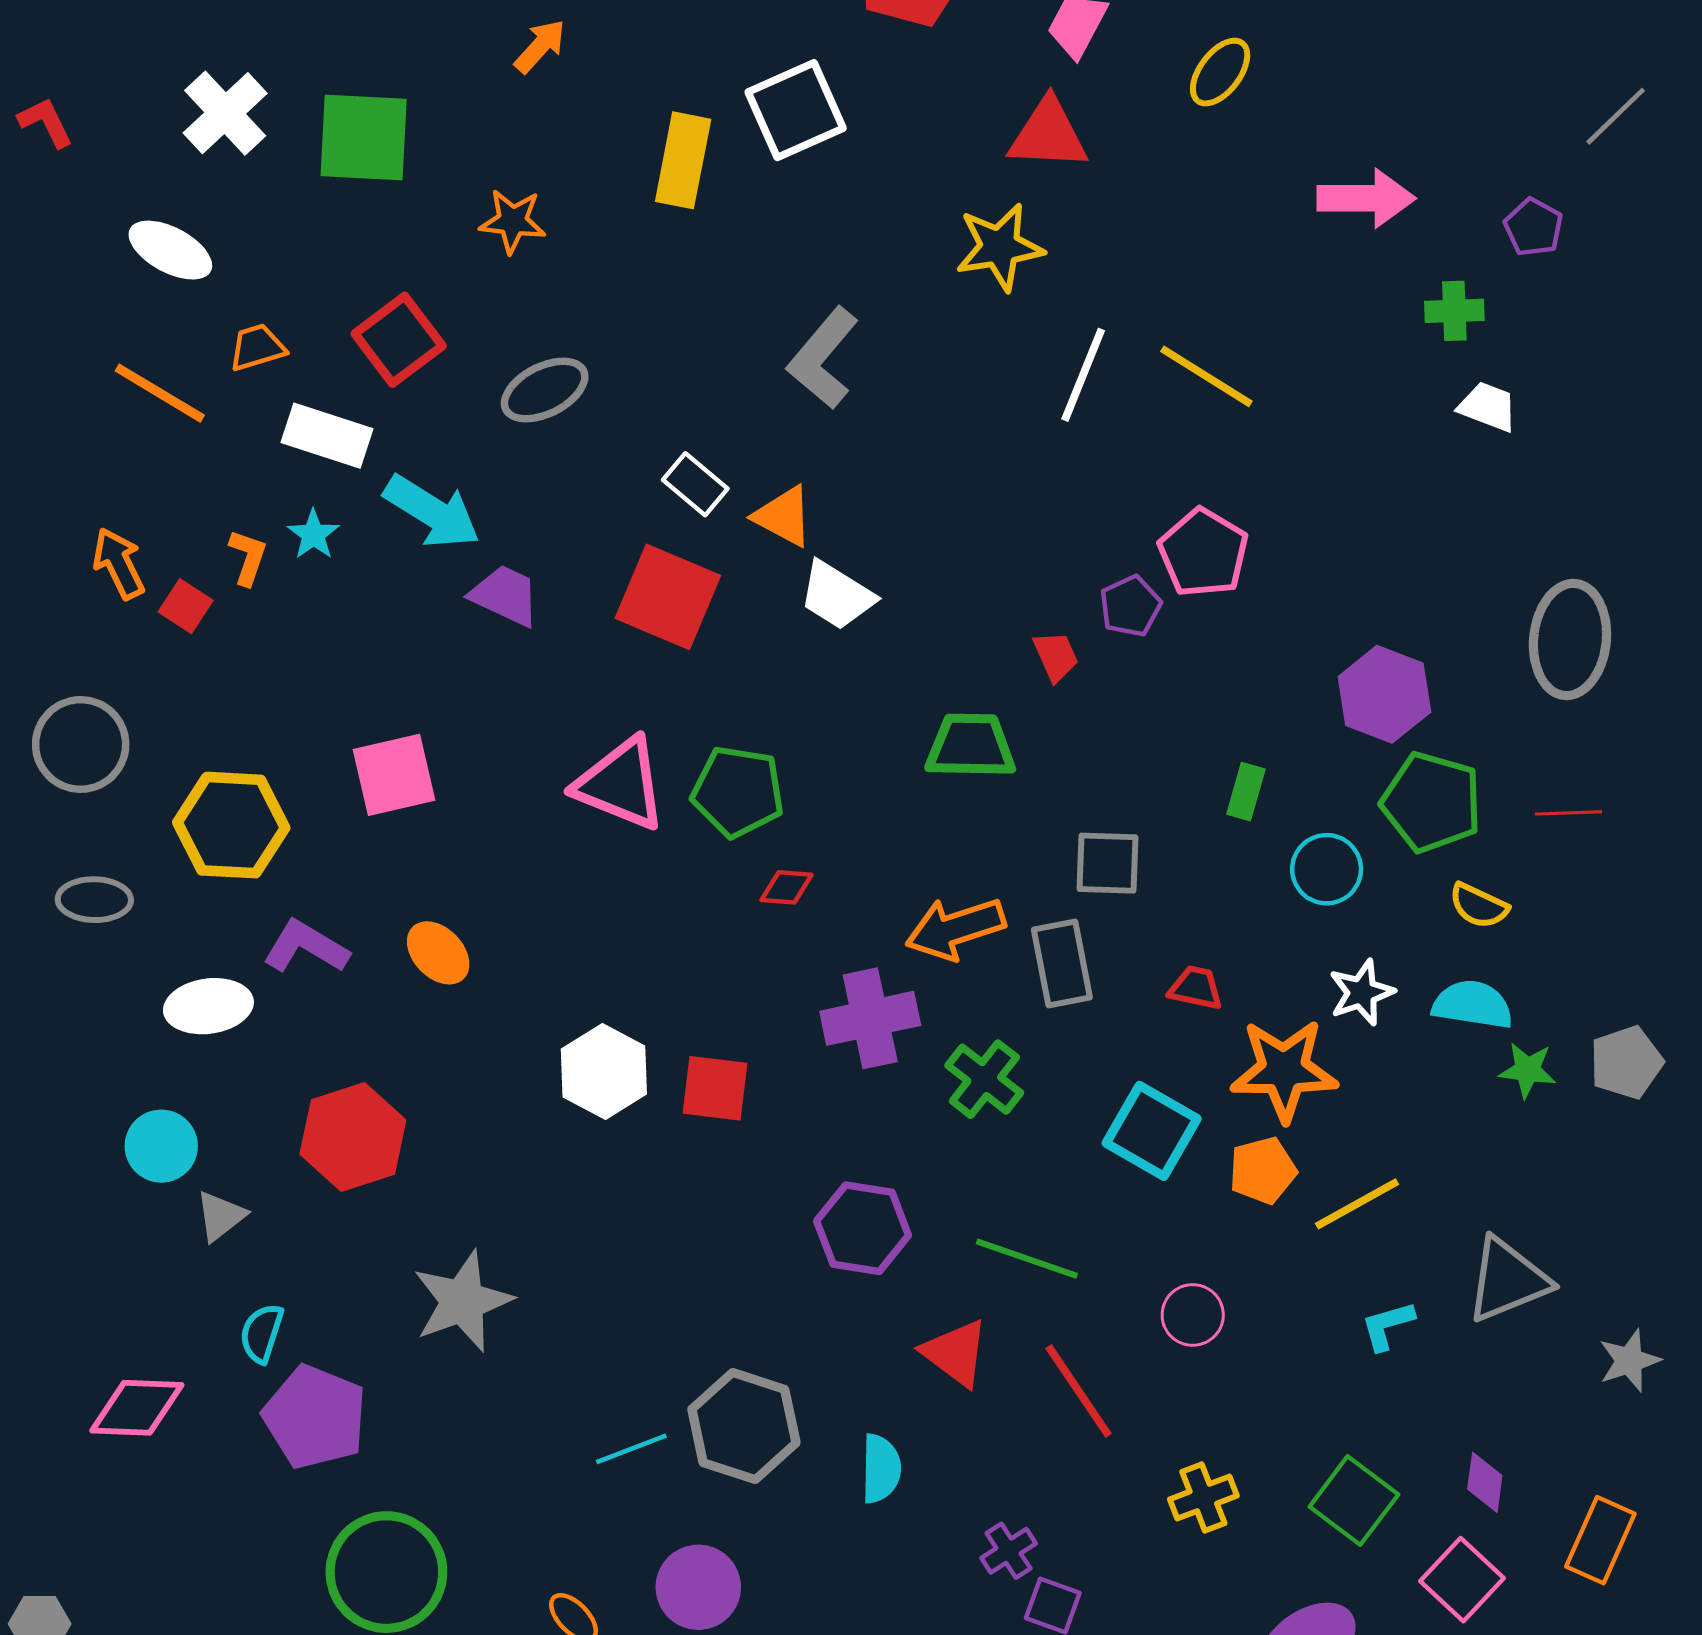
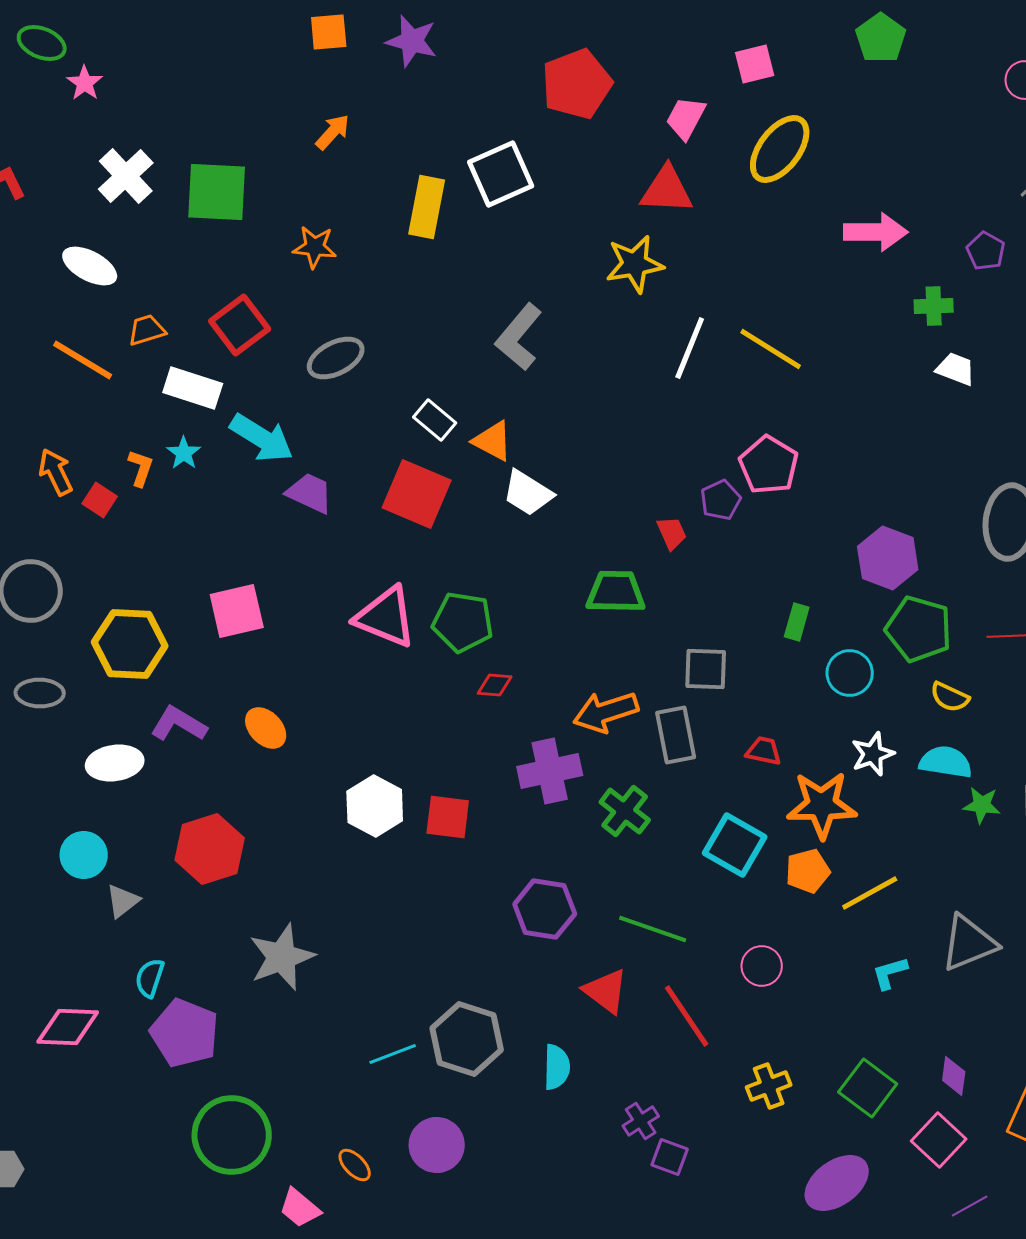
yellow ellipse: (1220, 72) -> (780, 149), size x1.5

